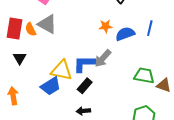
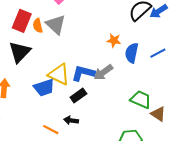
blue line: (150, 28) -> (158, 53), turned 35
blue semicircle: (125, 34) -> (132, 53), turned -72
black triangle: (20, 58) -> (20, 52), size x1.6

